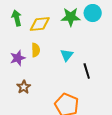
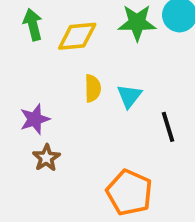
yellow semicircle: (36, 50) -> (93, 88), moved
purple star: (18, 58) -> (35, 119), moved

